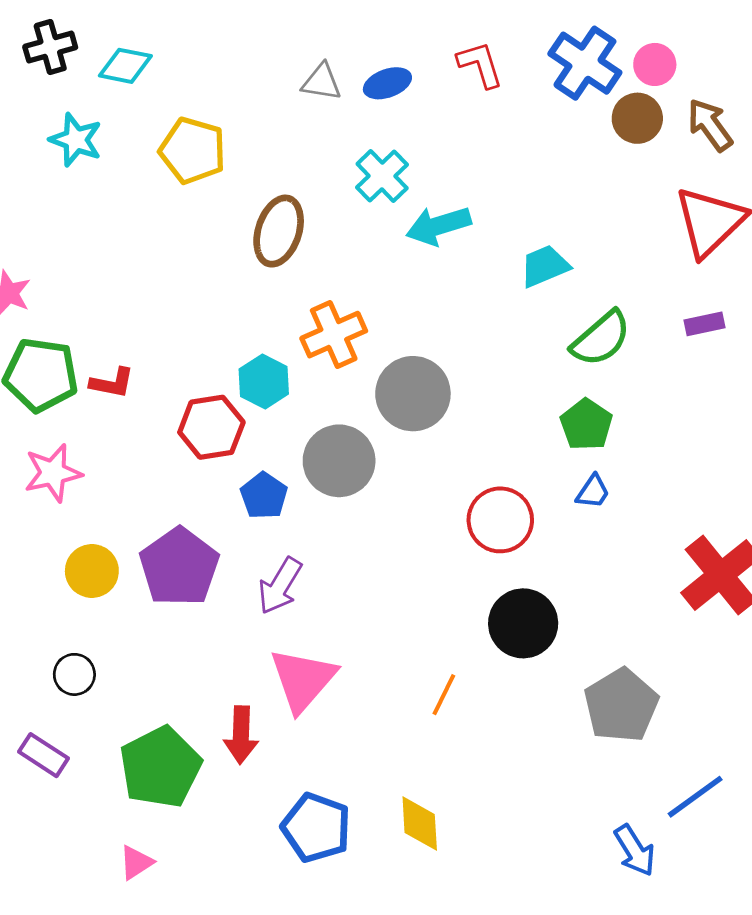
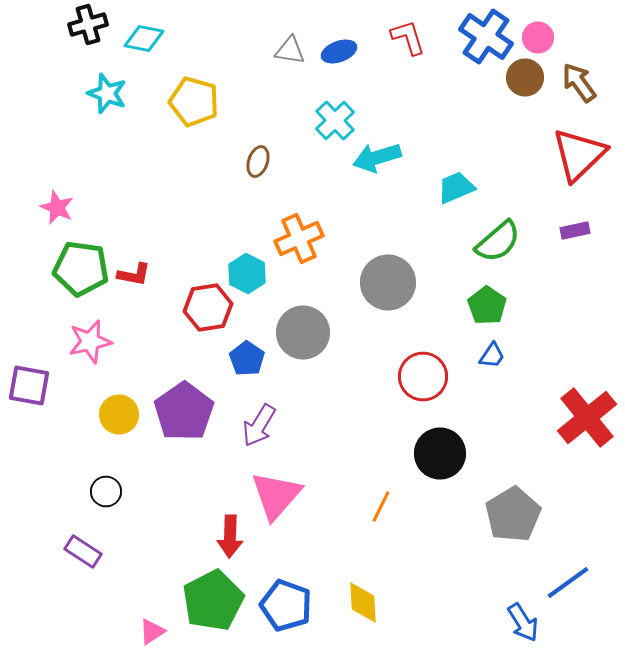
brown ellipse: (279, 231) -> (258, 162), size x0.6
gray circle: (413, 394) -> (388, 282), moved
green pentagon: (160, 767) -> (213, 600), moved

